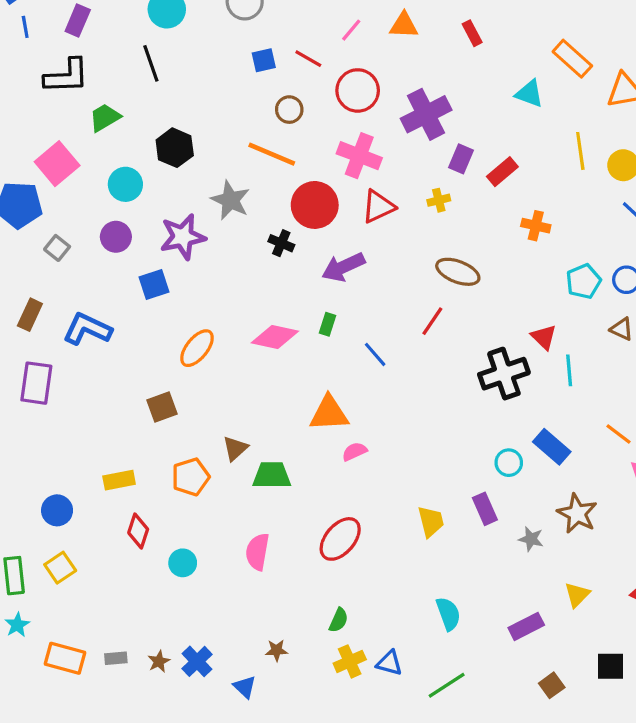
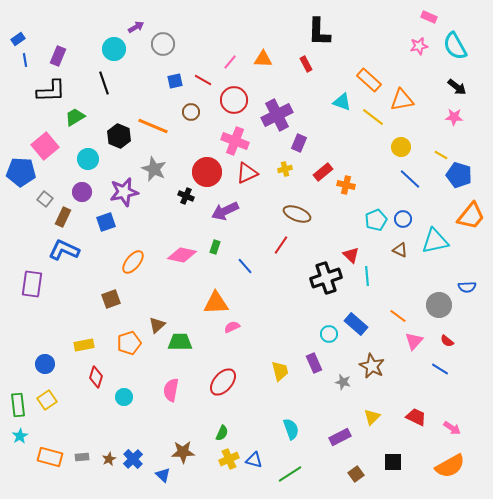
yellow line: (580, 151) -> (373, 117), moved, turned -45
orange line: (272, 154) -> (153, 126), moved
red rectangle: (502, 172) -> (323, 172), moved
brown rectangle: (30, 315) -> (63, 217), moved
brown star: (277, 650) -> (183, 452), size x1.6

